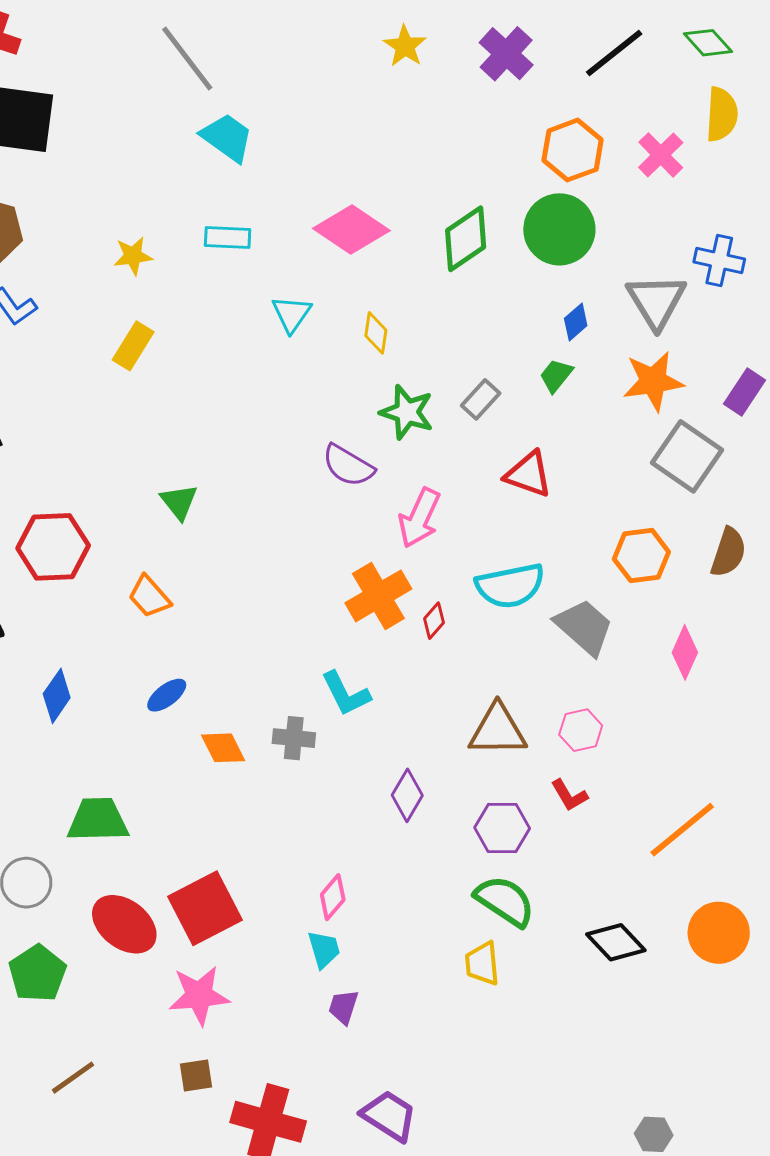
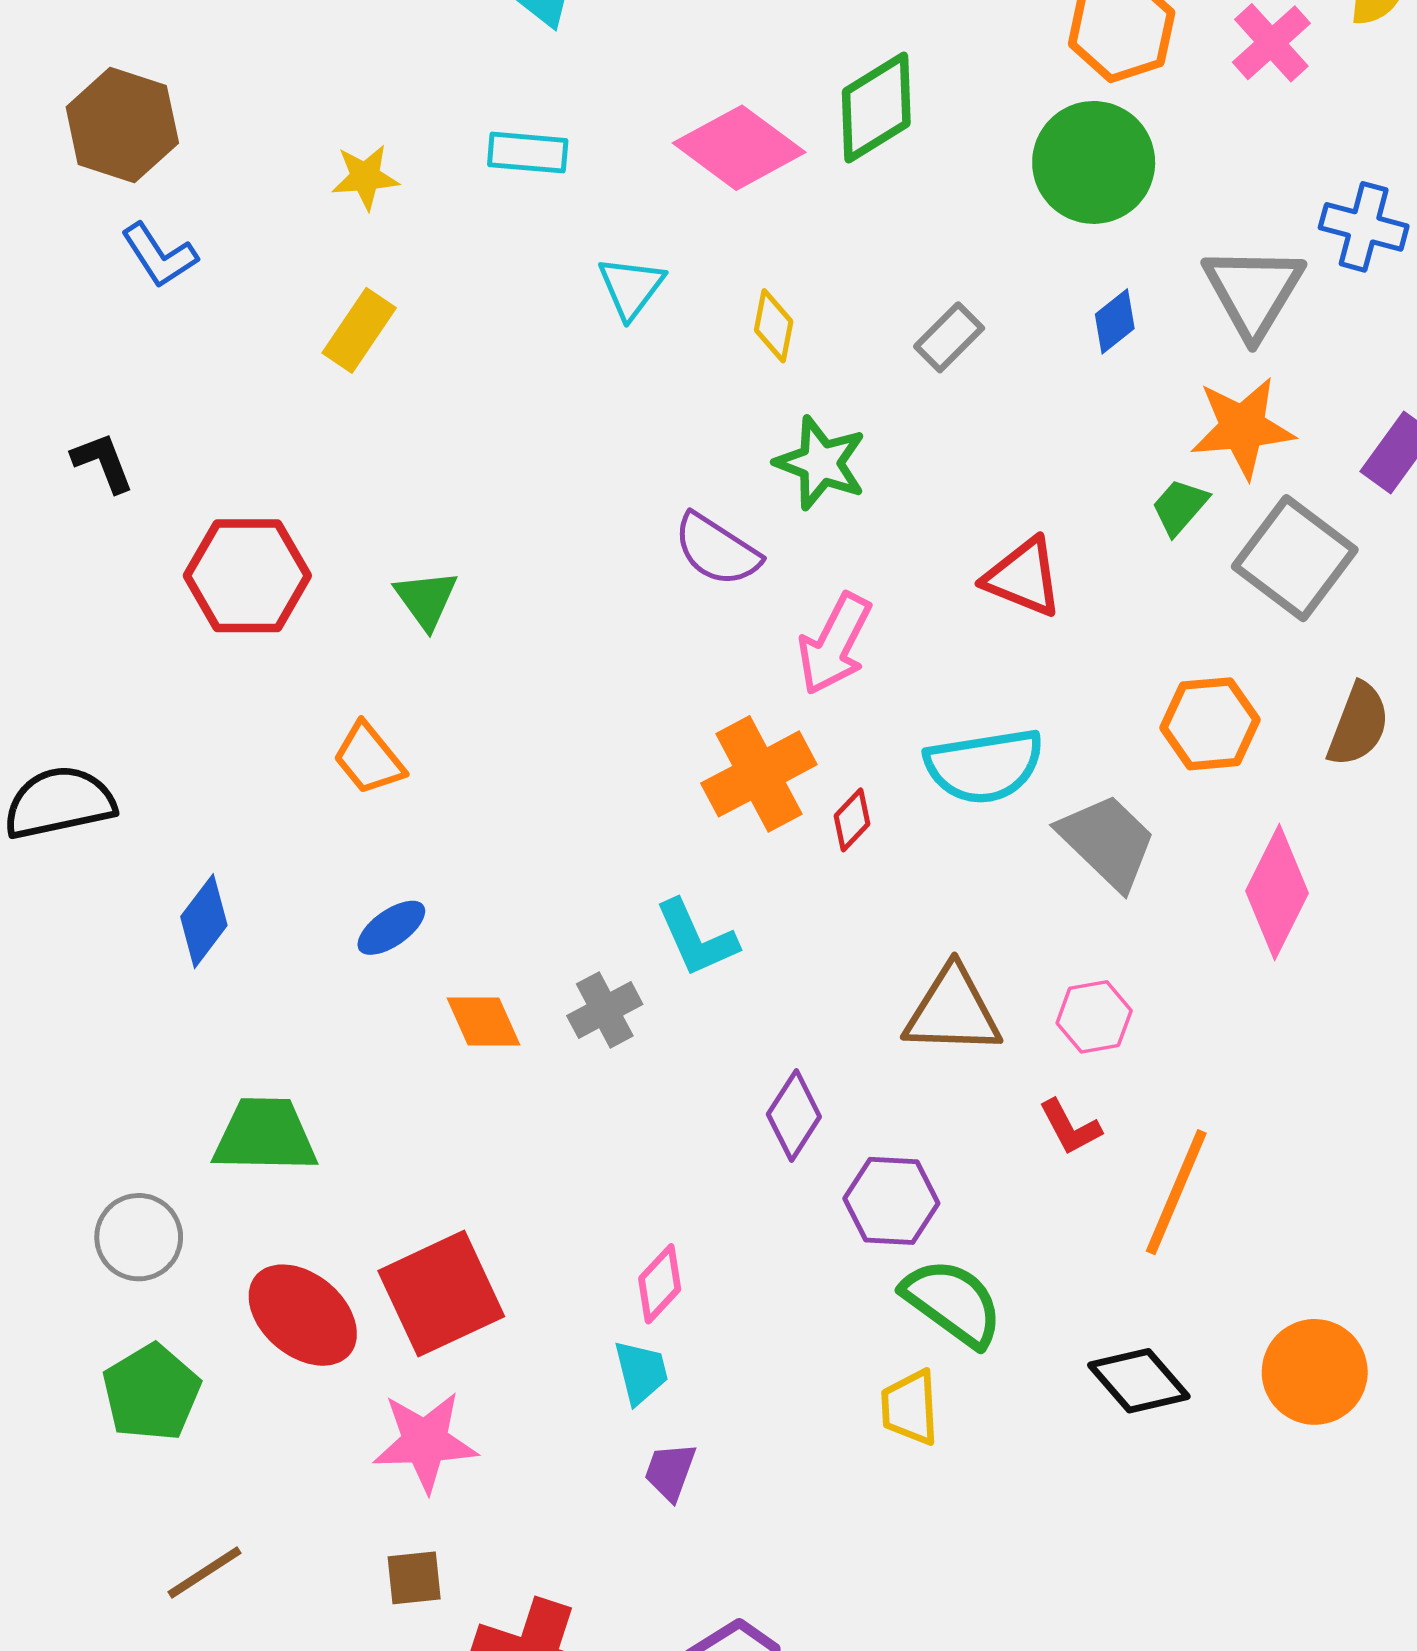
green diamond: (466, 239) -> (876, 107), moved
green trapezoid: (556, 376) -> (1180, 507), moved
gray rectangle: (481, 399) -> (949, 337), moved
red hexagon: (53, 547) -> (247, 576), moved
pink diamond: (685, 652) -> (1277, 892), size x1.4
gray cross: (294, 738) -> (605, 1010), turned -36
purple hexagon: (502, 828) -> (891, 1201), moved
orange line: (682, 830) -> (1176, 1192), moved, turned -30

